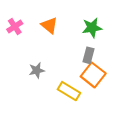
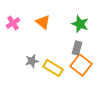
green star: (92, 28) -> (80, 24), turned 30
yellow rectangle: (69, 91) -> (53, 68), moved

